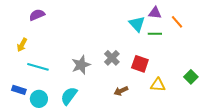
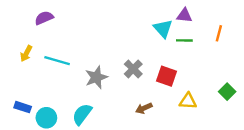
orange line: (177, 22) -> (219, 33), moved, turned 56
cyan line: (38, 67) -> (57, 61), moved

